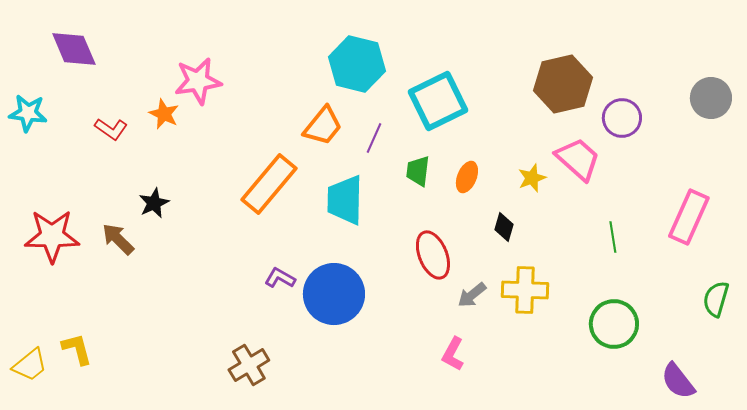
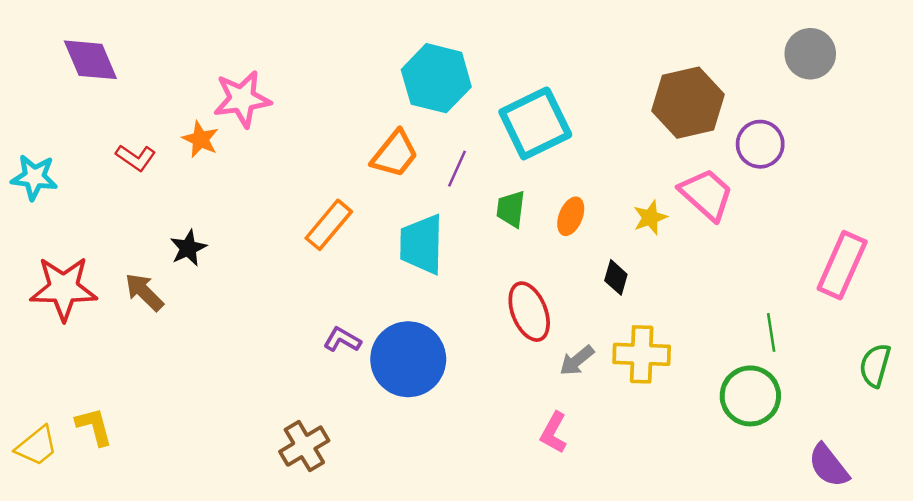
gray circle: (711, 98) -> (810, 54), moved
cyan star: (28, 113) -> (34, 177), moved
orange rectangle: (269, 184) -> (329, 225), size x0.7
green line: (613, 237) -> (771, 332), moved

